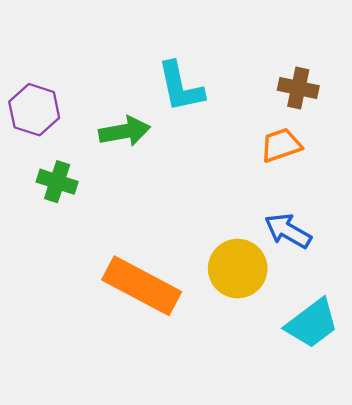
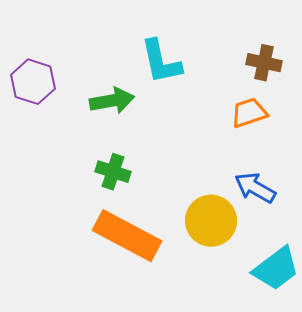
green cross: (57, 182) -> (113, 172), moved

